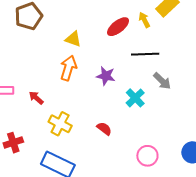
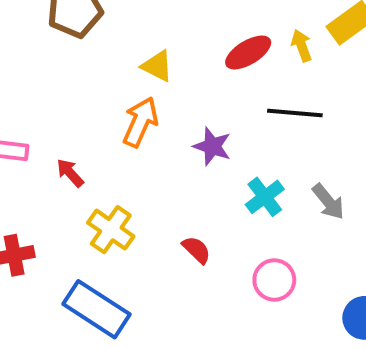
gray arrow: (162, 81) -> (328, 202), moved
pink circle: (147, 156) -> (274, 280), moved

